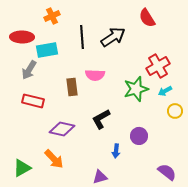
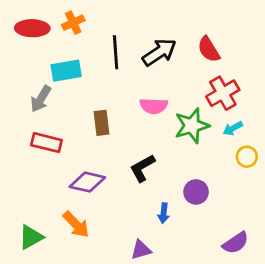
red semicircle: (147, 18) -> (209, 49), moved
red ellipse: (22, 37) -> (32, 28), moved
pink semicircle: (95, 75) -> (154, 106), moved
purple semicircle: (167, 172) -> (236, 243), turned 108

